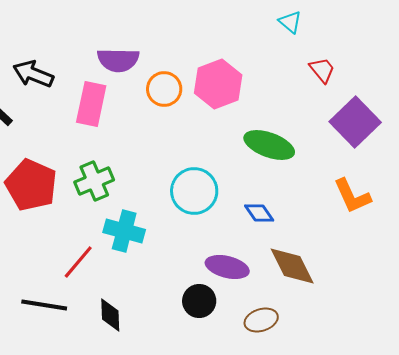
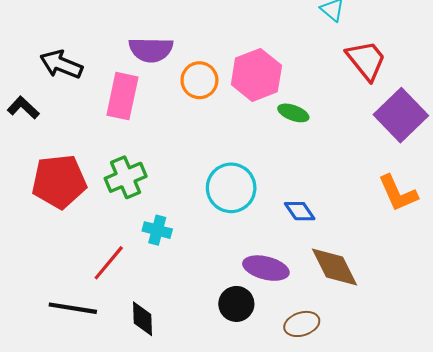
red trapezoid: (322, 70) -> (366, 60), size x1.5
green ellipse: (269, 145) -> (293, 113), moved, size x0.6
red pentagon: (31, 185) -> (59, 182), turned -30
cyan cross: (124, 231) -> (157, 230), size x0.7

